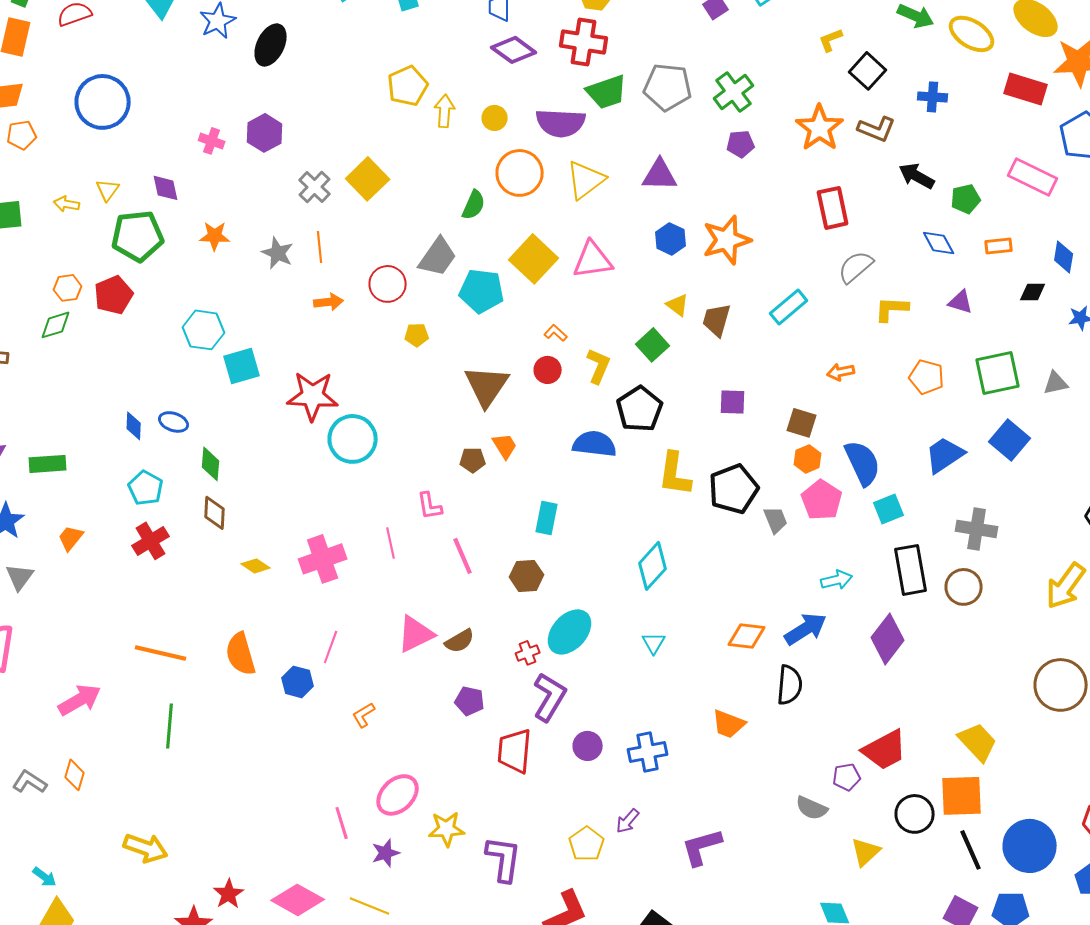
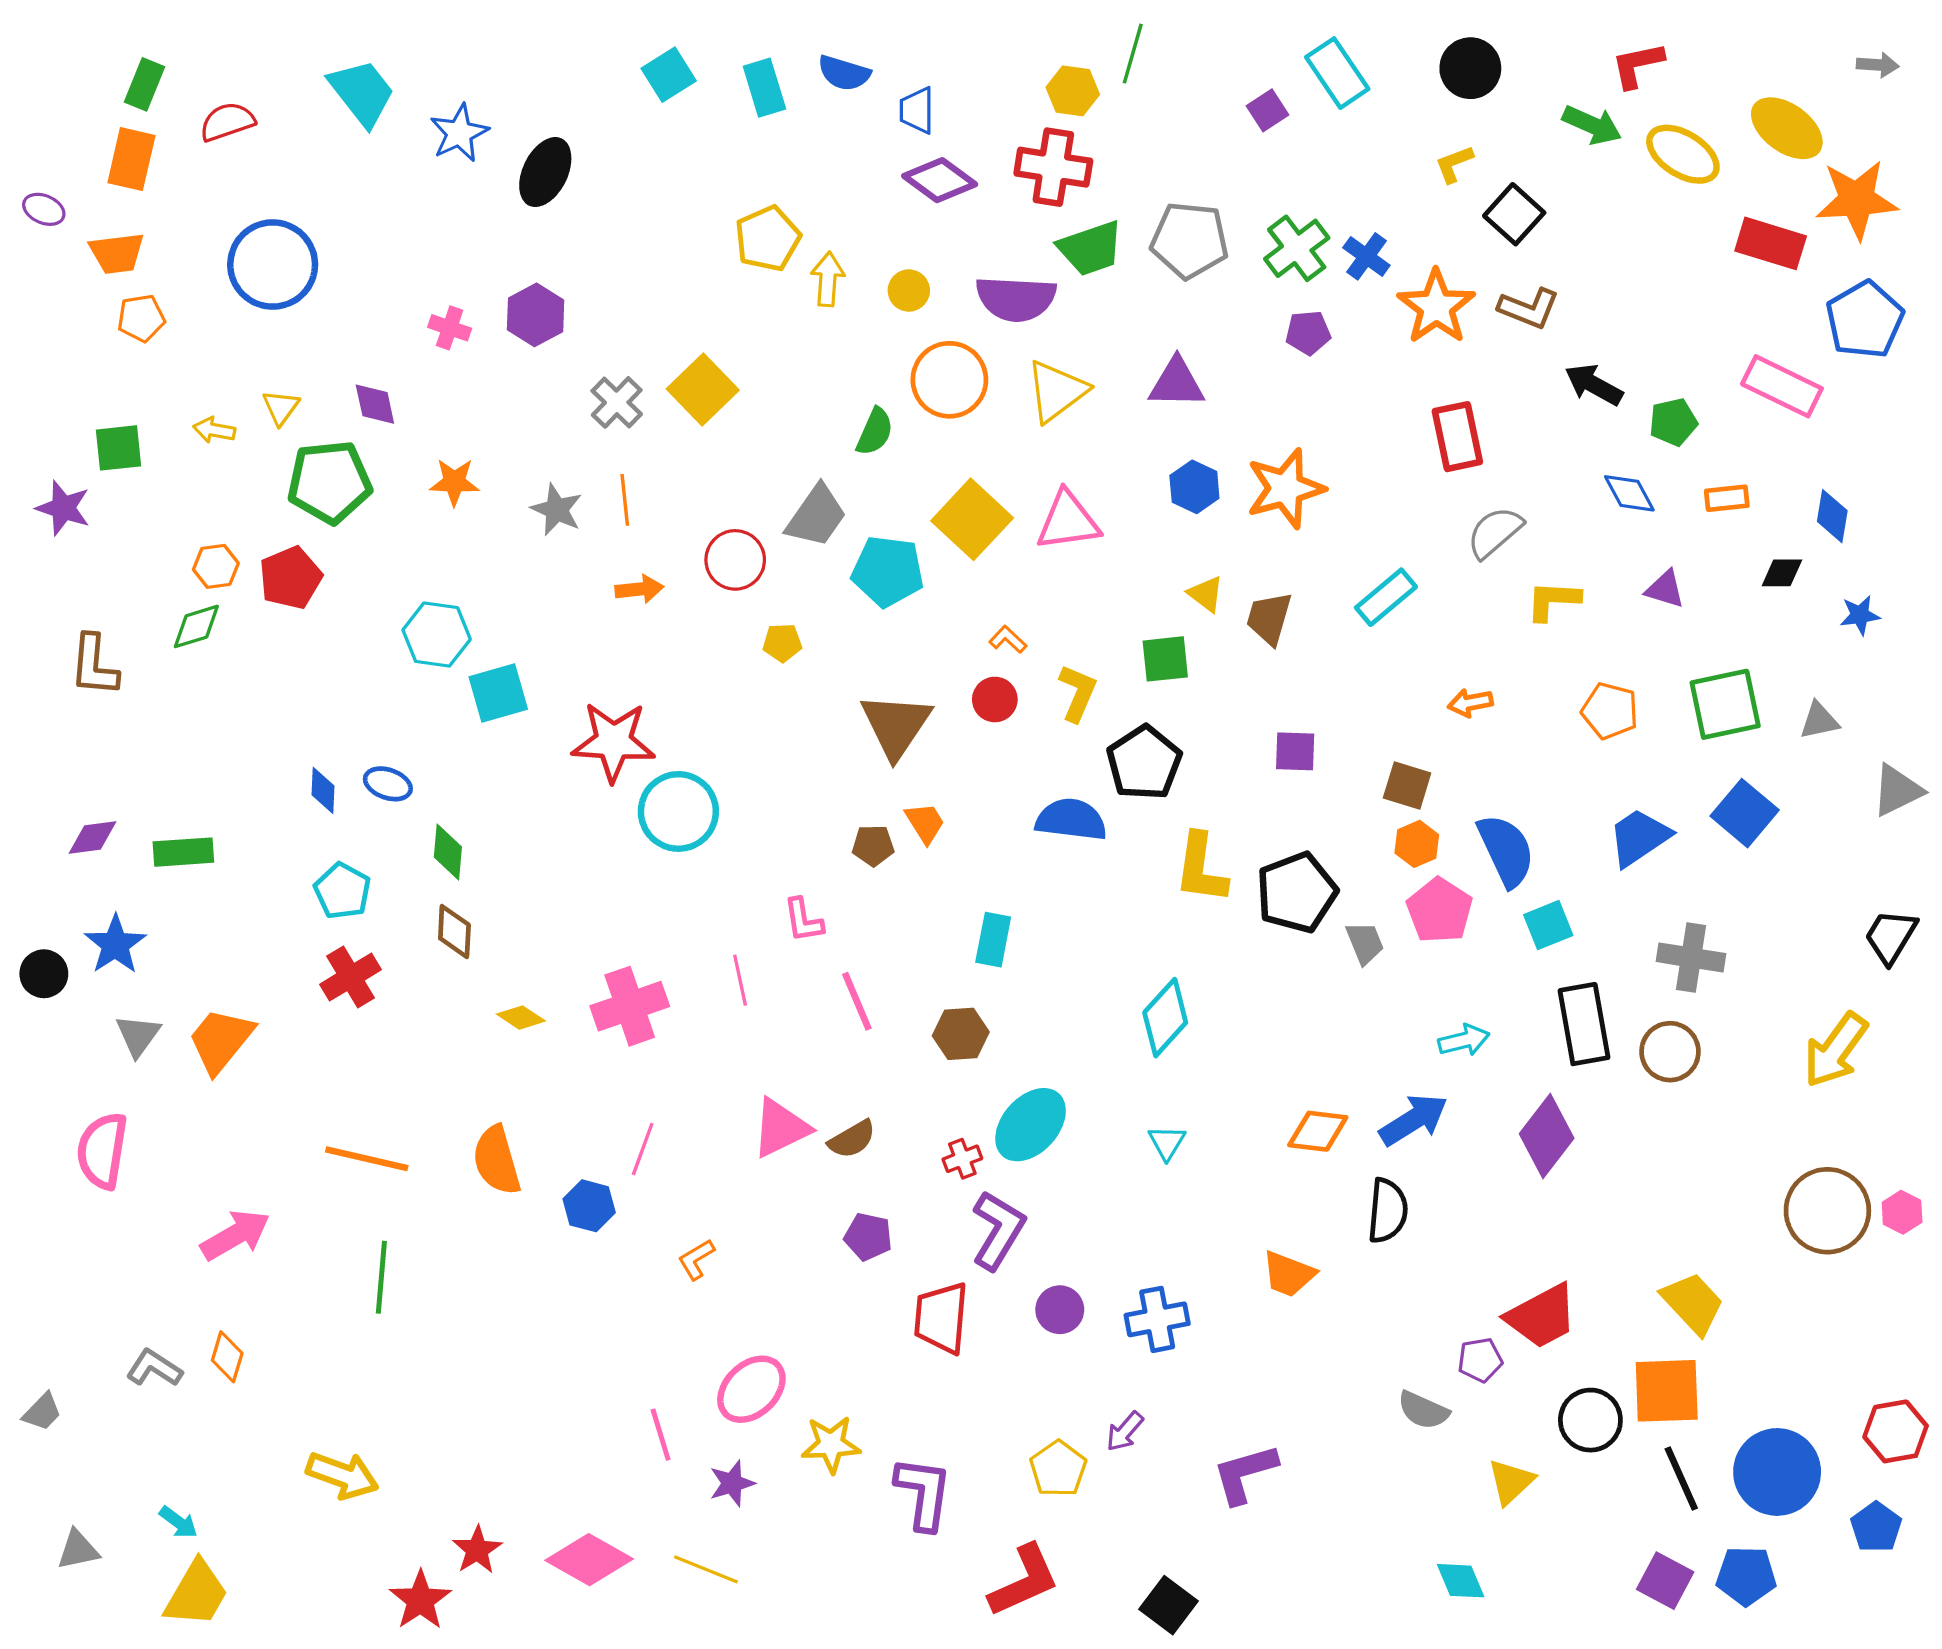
blue cross: (933, 97) -> (1366, 256), moved, turned 32
green square: (653, 345) -> (1165, 659), turned 36
orange trapezoid: (71, 538) -> (221, 1040), moved, size x1.6

